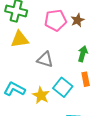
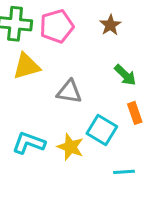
pink pentagon: (55, 20) -> (57, 26), moved
green arrow: (83, 54) -> (125, 75), turned 126

